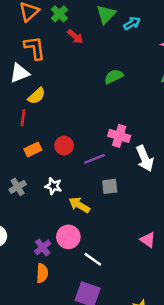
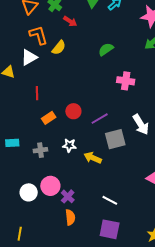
yellow semicircle: (37, 96) -> (59, 48), moved
pink cross: (119, 136) -> (126, 81), moved
white arrow: (145, 158) -> (141, 124), moved
gray square: (110, 186) -> (115, 139), size x1.5
gray cross: (18, 187) -> (40, 150), turned 32
pink circle: (68, 237) -> (50, 186), moved

